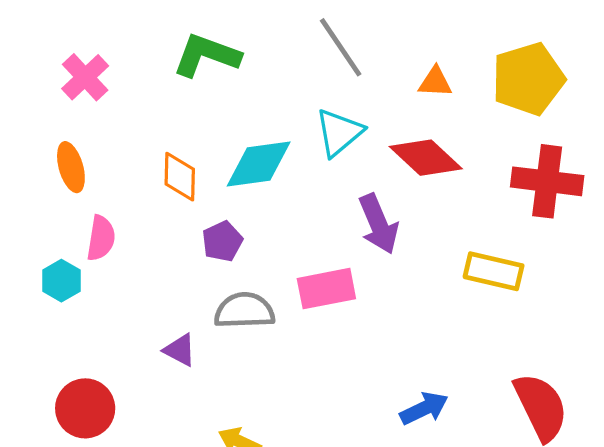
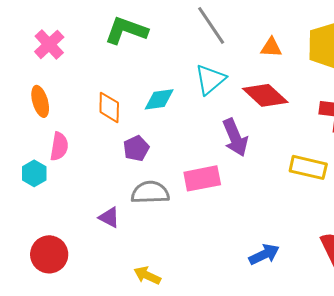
cyan diamond: (259, 164) -> (159, 99), size x0.7

